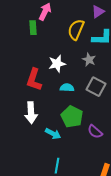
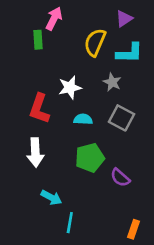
green pentagon: (72, 117) -> (90, 158), turned 30
cyan arrow: (53, 134) -> (51, 197), moved

